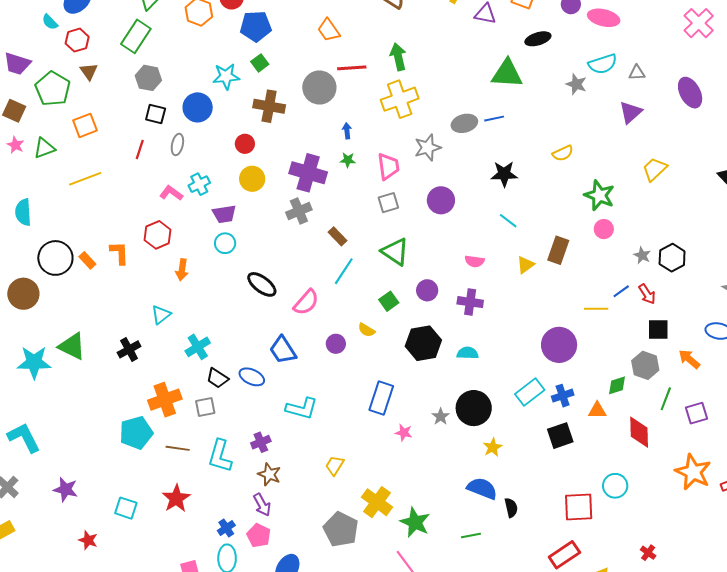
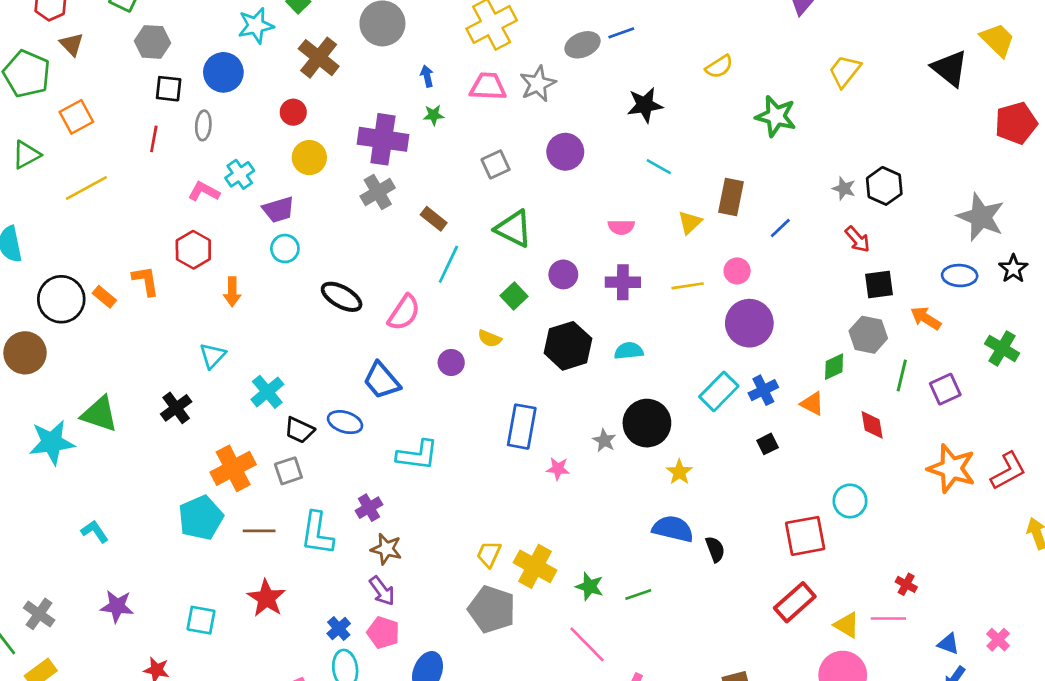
brown cross: (269, 106) -> (319, 58), turned 36
pink trapezoid: (388, 166) -> (488, 87), moved, turned -72
pink circle: (604, 229) -> (737, 271), moved
blue line: (621, 291) -> (780, 228), moved
yellow line: (596, 309) -> (688, 286), moved
orange triangle: (597, 410) -> (812, 404), turned 36
red diamond: (639, 432) -> (872, 425), size x0.7
black square: (560, 436) -> (768, 444), size x0.6
cyan L-shape: (24, 438) -> (95, 531), moved, size x0.6
yellow trapezoid: (335, 465) -> (489, 554), moved
green star: (415, 522) -> (590, 586), size x0.7
green line: (471, 535) -> (638, 594), moved

